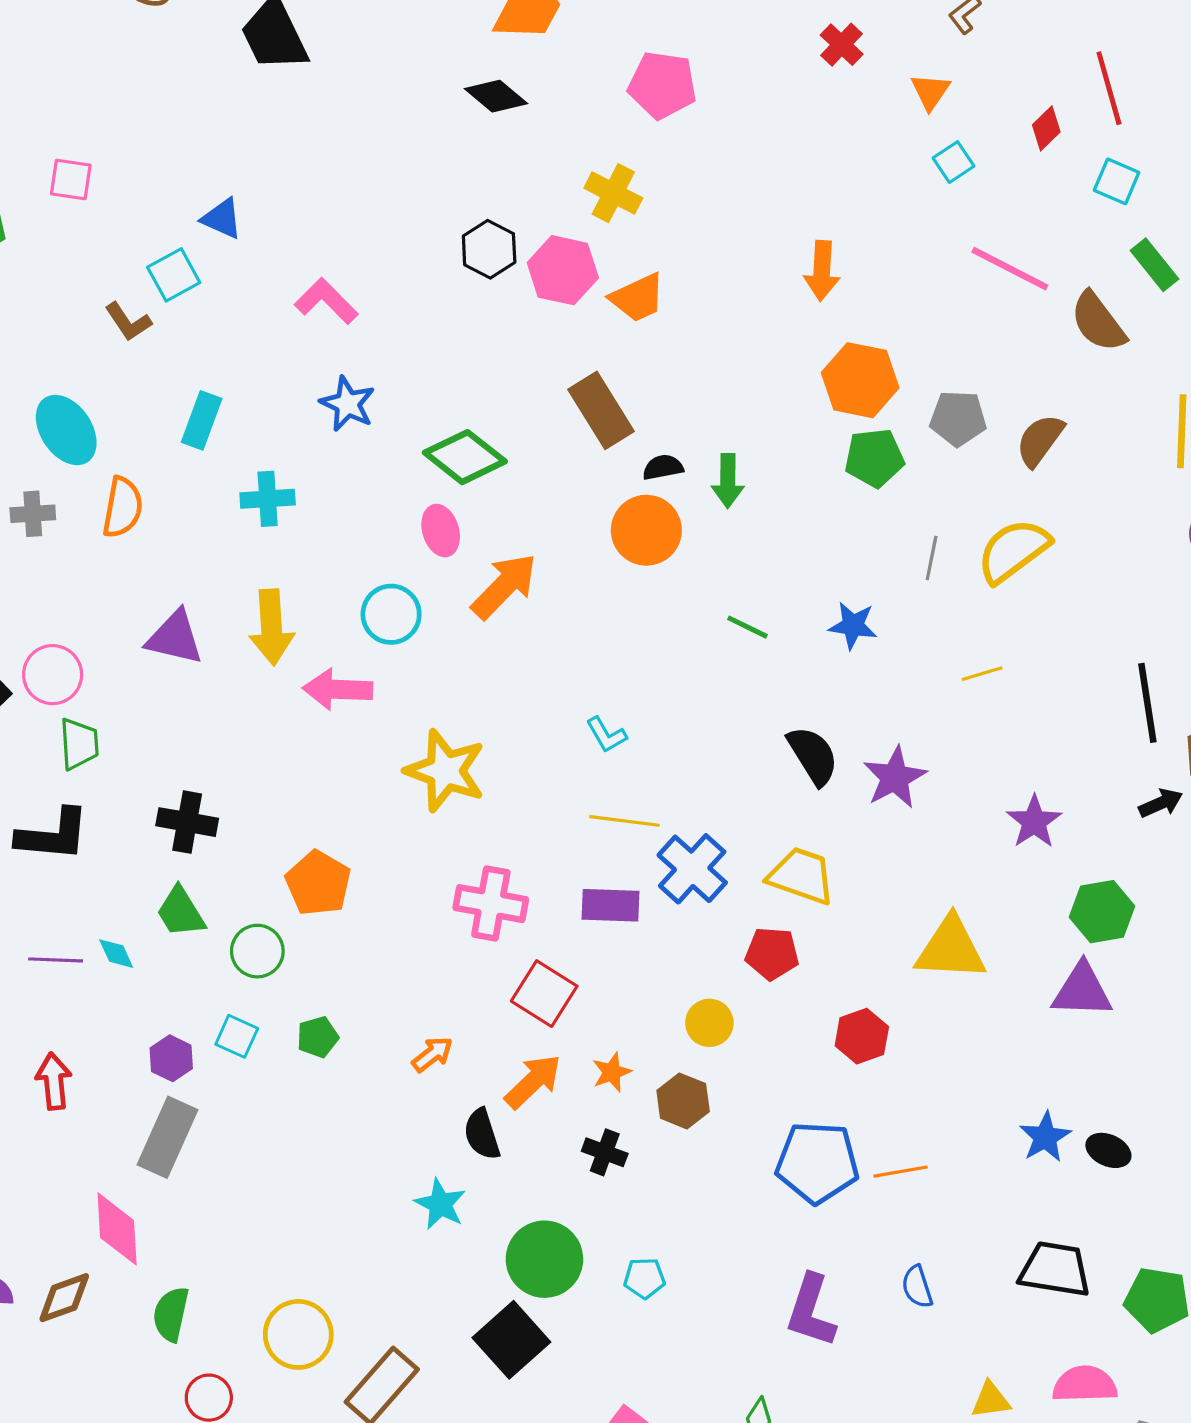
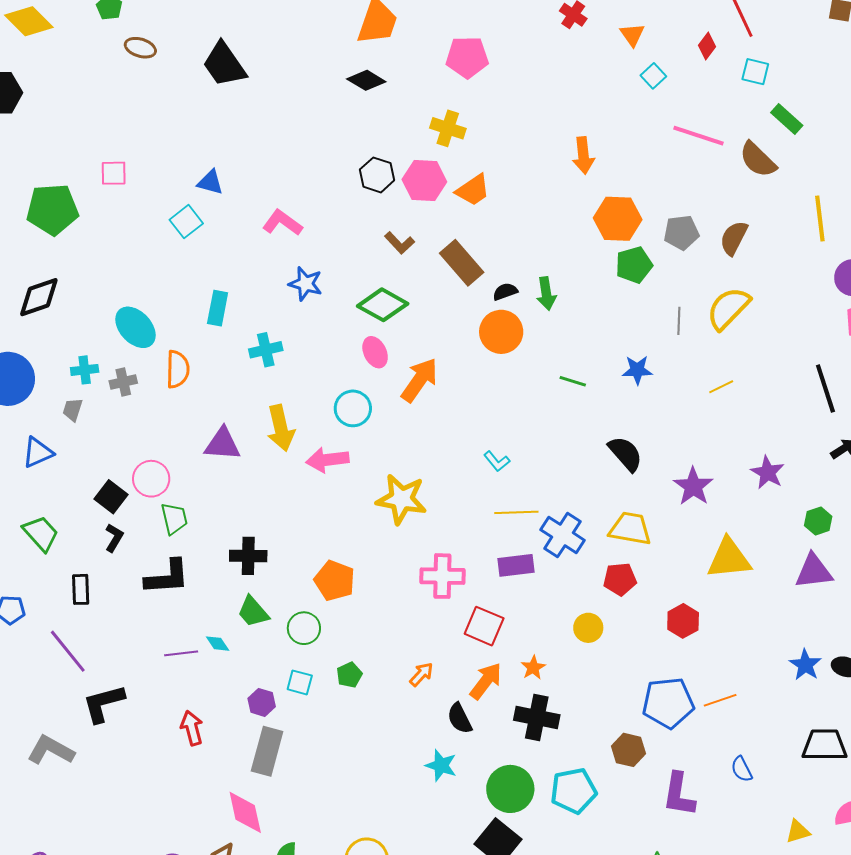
brown L-shape: (128, 322) -> (400, 243), moved
purple star: (895, 777) -> (693, 486), moved
green hexagon: (1102, 912) -> (818, 521), size x0.7
brown hexagon: (683, 1101) -> (628, 750), moved
black cross: (605, 1152) -> (537, 718), size x1.6
cyan pentagon: (644, 1278) -> (573, 791), size x1.8

